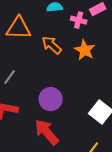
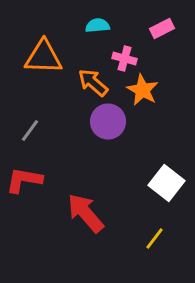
pink cross: (79, 20) -> (124, 59), moved
purple circle: (51, 99) -> (108, 122), moved

